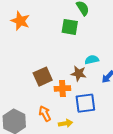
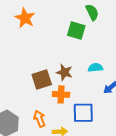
brown star: (79, 73) -> (64, 72), moved

